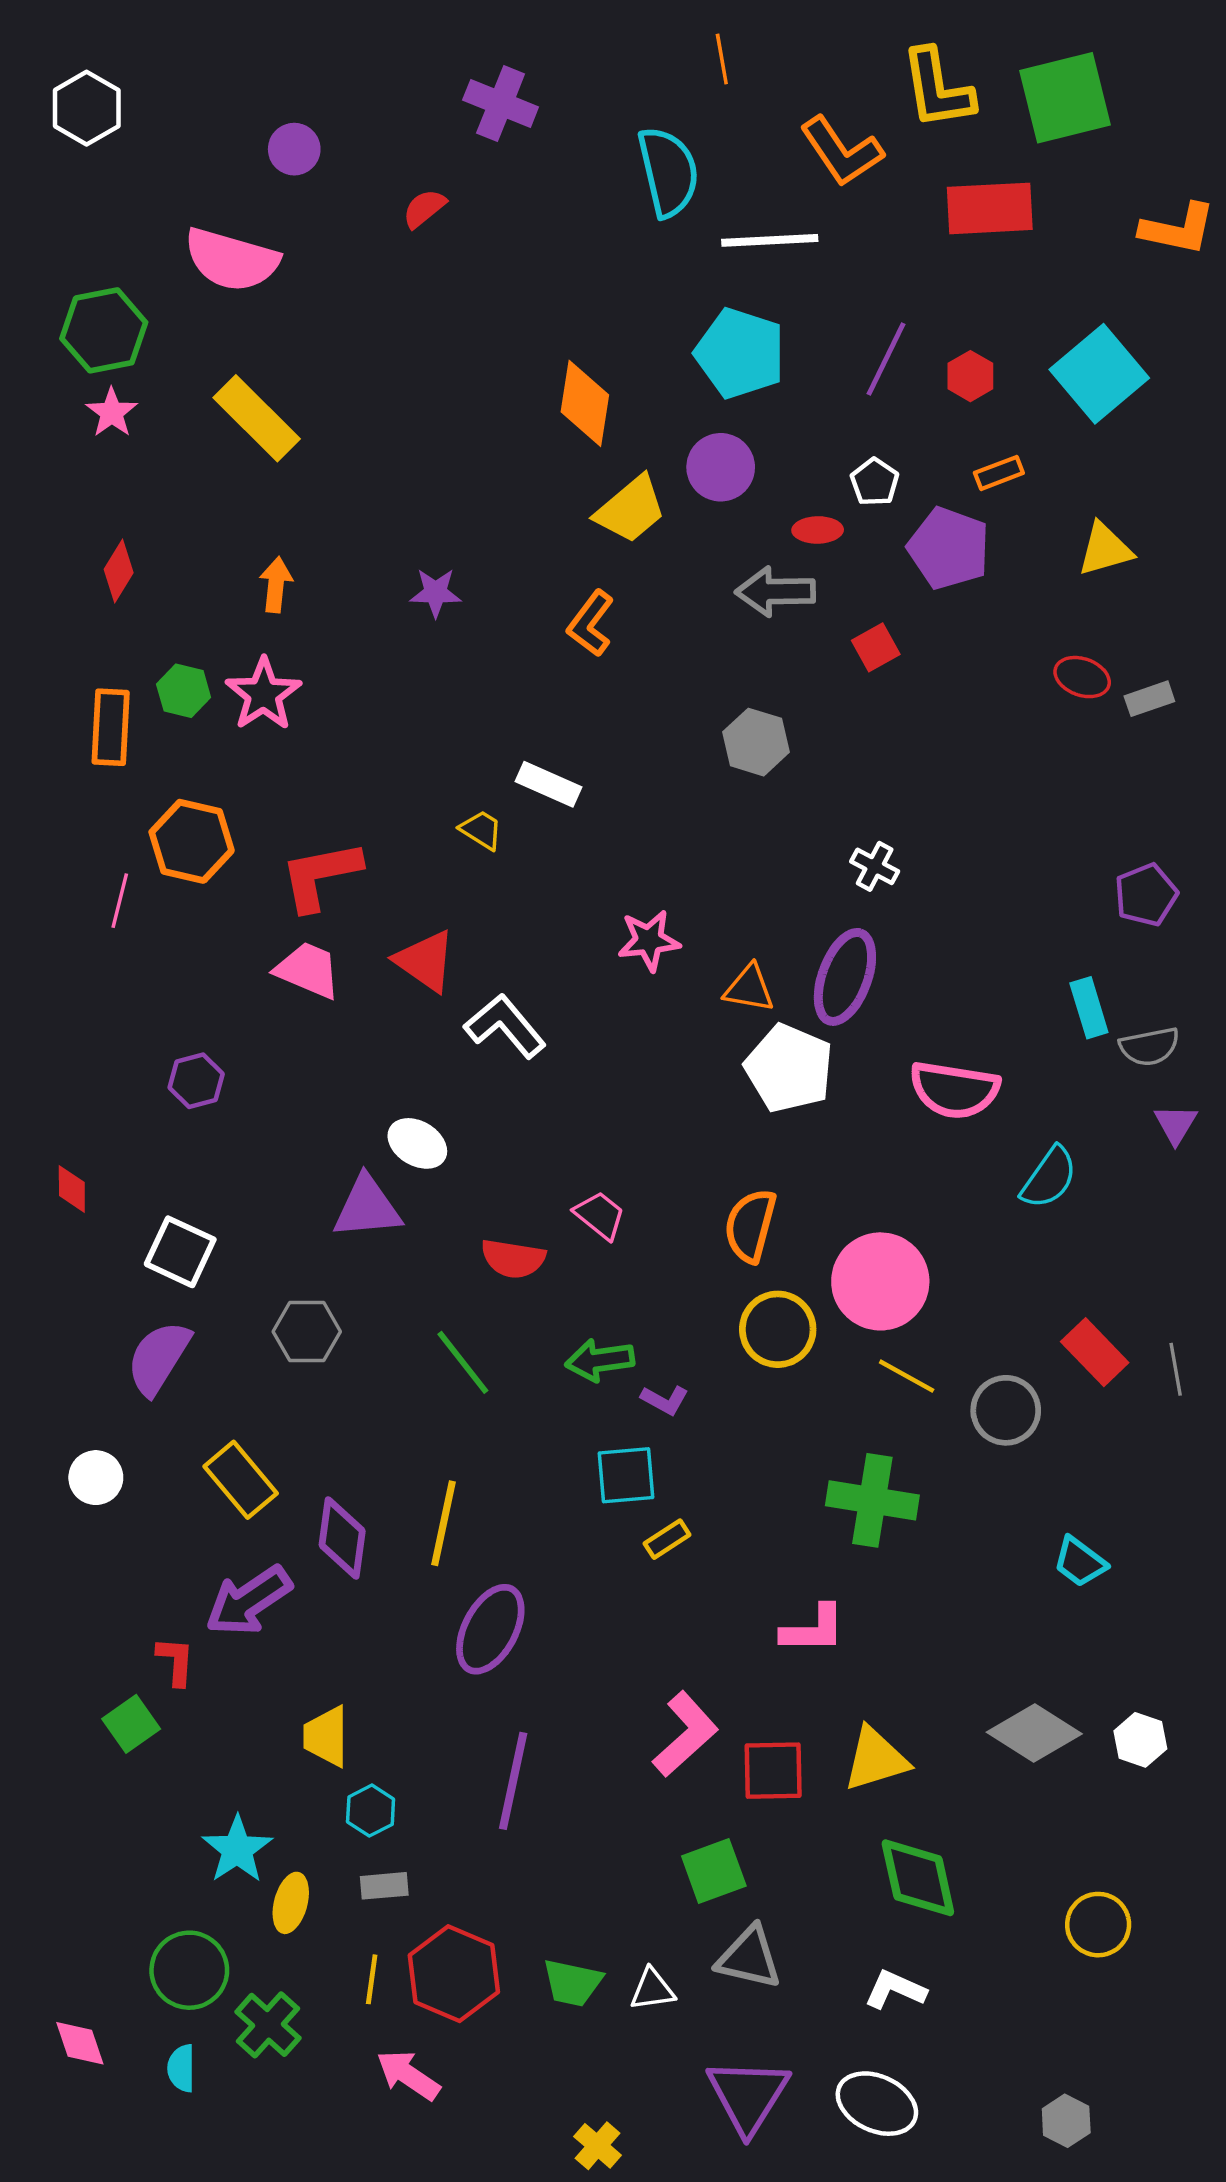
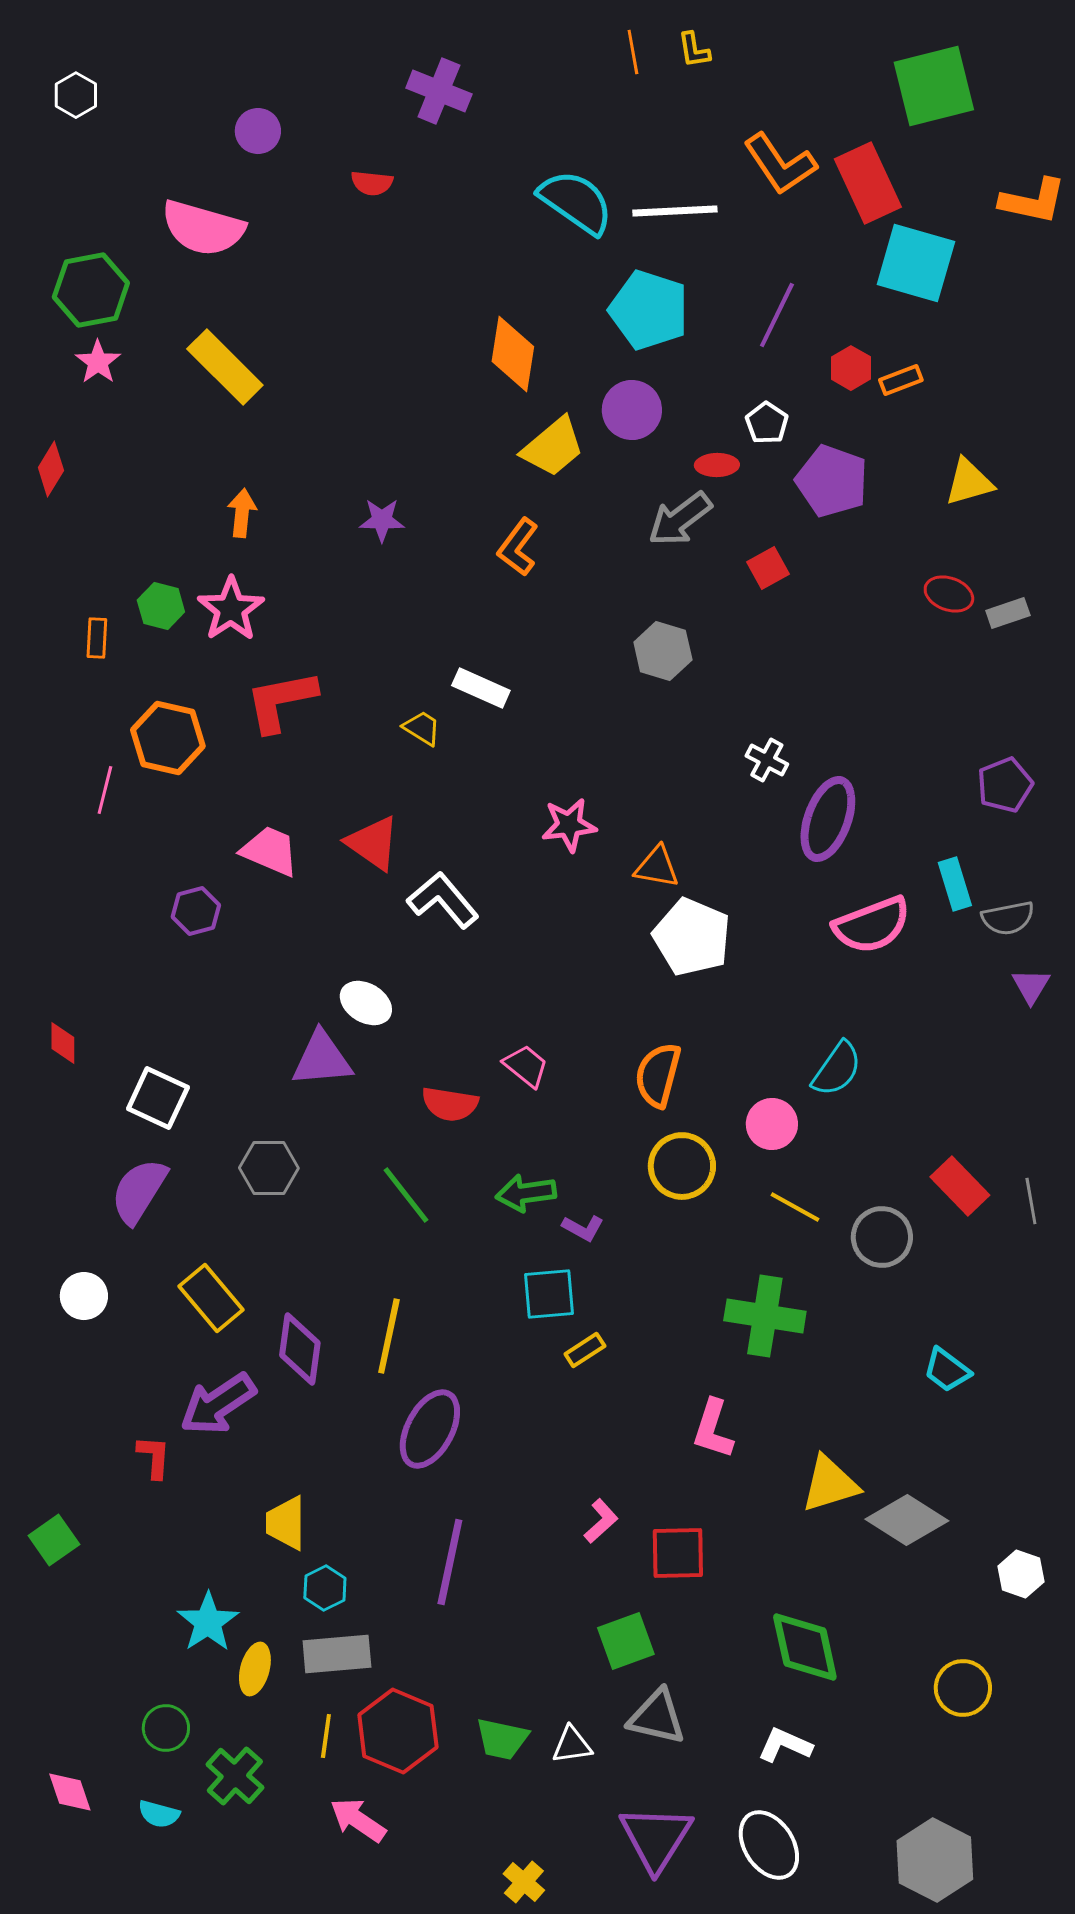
yellow L-shape: (937, 89) -> (694, 50), moved, size x0.5
white hexagon: (87, 108) -> (76, 95), size x0.7
orange L-shape: (842, 151) -> (780, 164), moved
cyan semicircle: (668, 172) -> (576, 202), moved, turned -42
red semicircle: (424, 208) -> (372, 183), turned -135
red rectangle: (990, 208) -> (868, 183), turned 68
cyan square: (1099, 374) -> (916, 263), moved, turned -34
red hexagon: (970, 376) -> (851, 368), moved
orange rectangle: (999, 473) -> (901, 380), moved
red diamond: (119, 571) -> (51, 469), moved
gray arrow: (775, 592) -> (680, 519), turned -36
orange rectangle: (111, 727) -> (97, 638), size x0.6
red L-shape: (320, 875) -> (281, 701), moved
purple ellipse: (845, 977) -> (828, 819), moved
purple hexagon: (196, 1081) -> (196, 911), moved
pink semicircle: (954, 1090) -> (872, 925), moved, turned -30
cyan semicircle: (1049, 1178) -> (837, 1069), moved
pink circle: (880, 1281) -> (772, 1124), size x0.6
pink L-shape: (813, 1629) -> (713, 1429), turned 108
green square: (131, 1724) -> (54, 1540), moved
pink L-shape: (685, 1734) -> (601, 1521), size x0.6
white hexagon: (1140, 1740) -> (1021, 1574), moved
yellow triangle: (876, 1759) -> (830, 1484), moved
gray rectangle: (384, 1886) -> (337, 1654), size x1.6
green circle: (189, 1970) -> (166, 1728), size x0.7
cyan semicircle: (181, 2068) -> (159, 1814), turned -75
white ellipse: (877, 2104) -> (769, 1845), turned 32
gray hexagon: (1066, 2121) -> (935, 1860), size x1.8

